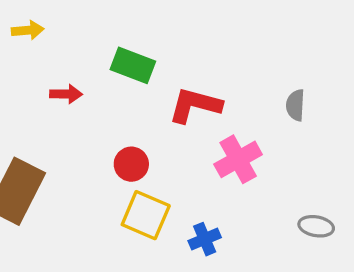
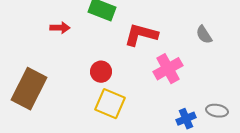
gray semicircle: (295, 105) -> (204, 35), turned -36
blue cross: (205, 239) -> (186, 119), moved

